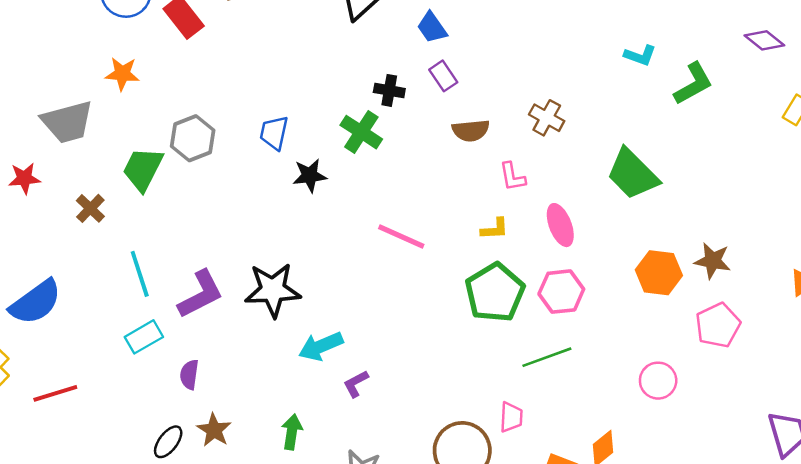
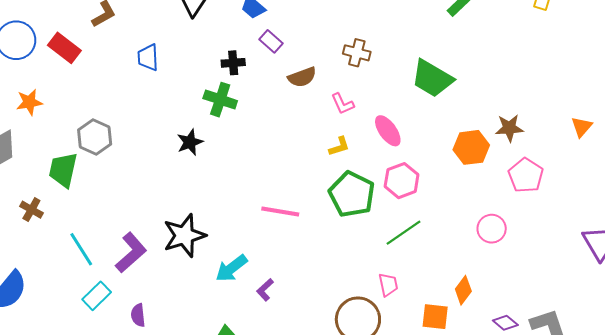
blue trapezoid: (274, 133) -> (148, 57), moved
pink line: (401, 237) -> (280, 211), moved

